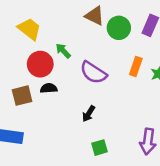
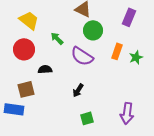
green circle: (119, 28) -> (93, 30), moved
red circle: (40, 64) -> (24, 49), moved
brown square: (22, 96) -> (26, 89), moved

